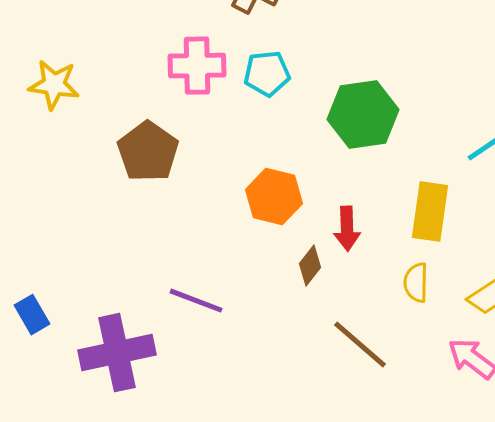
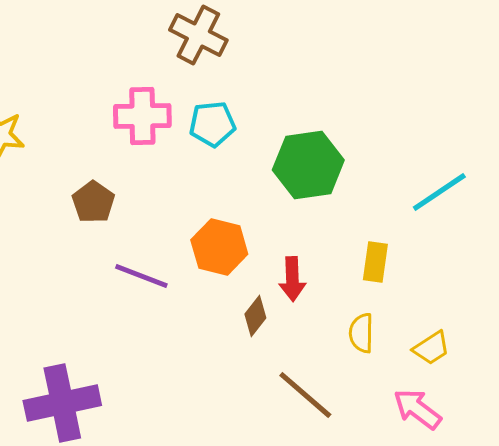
brown pentagon: (148, 152) -> (93, 202), size x0.7
yellow rectangle: (430, 212) -> (375, 262), size x0.7
purple line: (196, 301) -> (141, 276), moved

